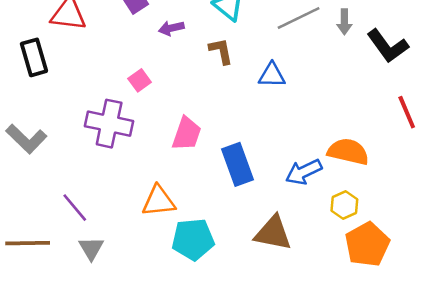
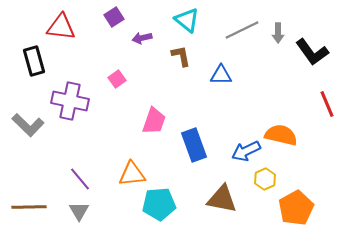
purple cross: (109, 124) -> (70, 101), moved
yellow hexagon: (344, 205) -> (265, 179), moved
purple line: (75, 208) -> (80, 179), moved

